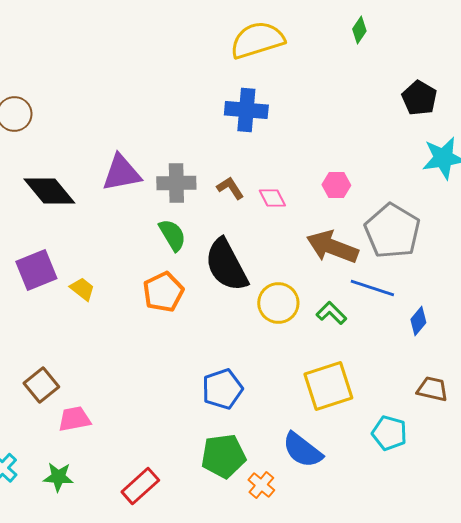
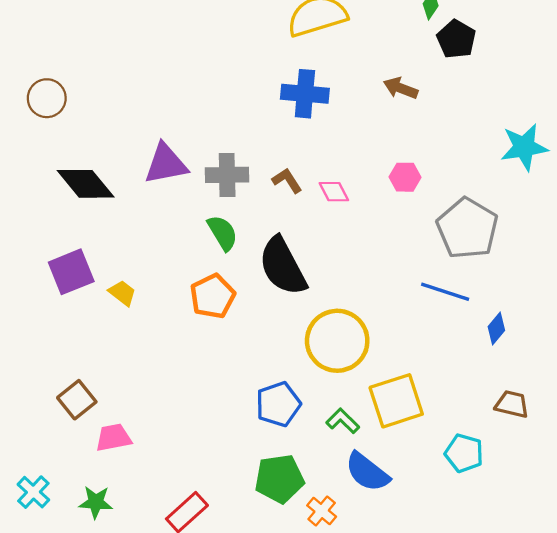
black pentagon: (419, 98) -> (456, 39), moved
brown arrow: (332, 247) -> (401, 88), moved, size x0.6
yellow circle: (278, 303) -> (337, 341), moved, size x1.4
green L-shape: (331, 313) -> (343, 421), moved

